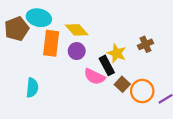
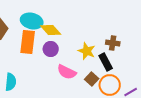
cyan ellipse: (39, 18) -> (32, 21), moved
brown cross: (146, 44) -> (113, 43), turned 32
black rectangle: (107, 65) -> (106, 62), moved

